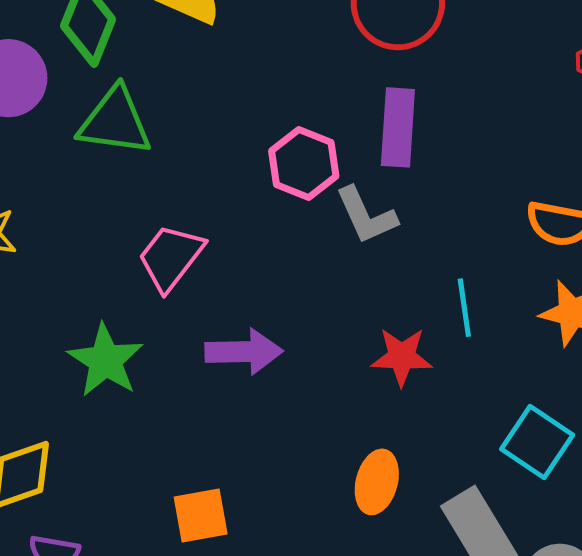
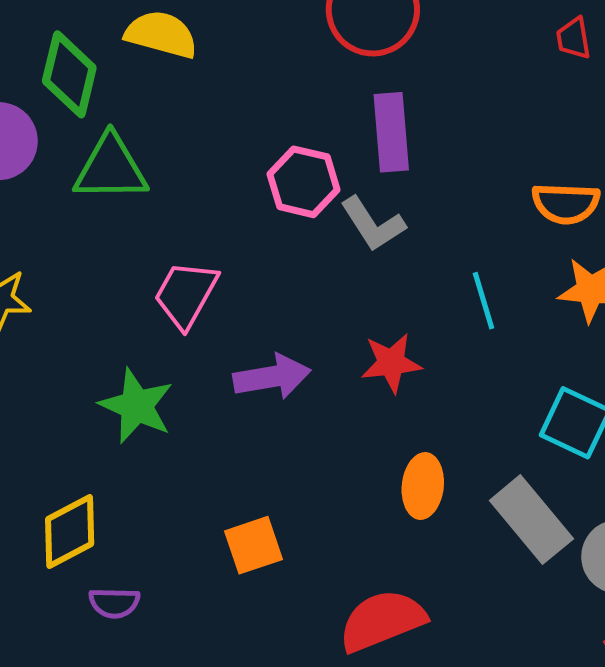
red star: (402, 357) -> (391, 363), moved

